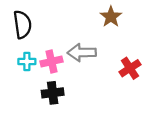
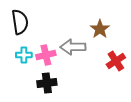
brown star: (111, 17) -> (100, 29), moved

